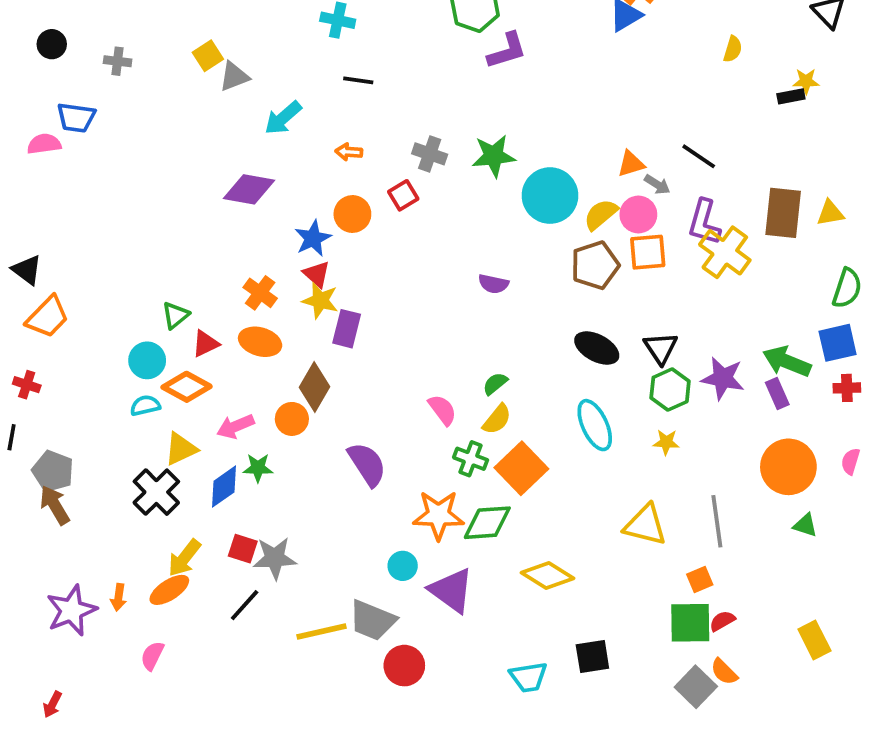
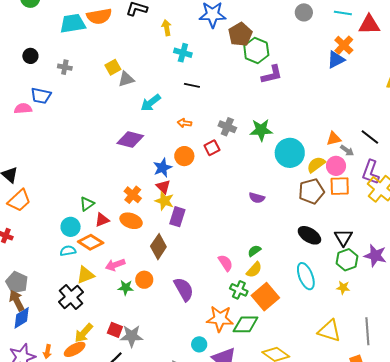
orange circle: (292, 419) -> (144, 280), moved
blue diamond: (224, 487) -> (22, 318), moved

